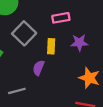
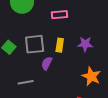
pink rectangle: (61, 18) -> (59, 15), moved
gray square: (24, 33) -> (35, 44), moved, turned 35

